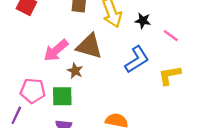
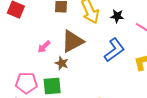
brown triangle: (89, 46) -> (72, 41), turned -40
pink arrow: (56, 50) -> (44, 47), size x0.6

